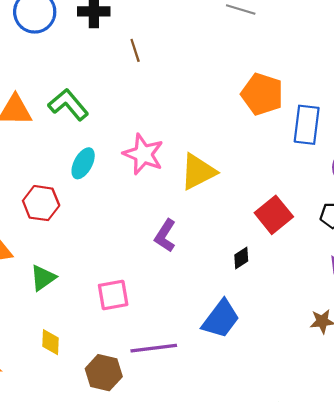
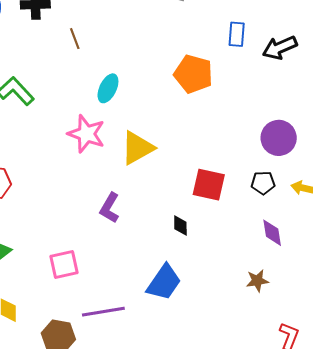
blue rectangle: (307, 125) -> (237, 34), moved, size x0.7
cyan ellipse: (83, 163) -> (108, 88), moved
red square: (274, 215) -> (209, 185), turned -36
black diamond: (241, 258) -> (180, 225), turned -55

